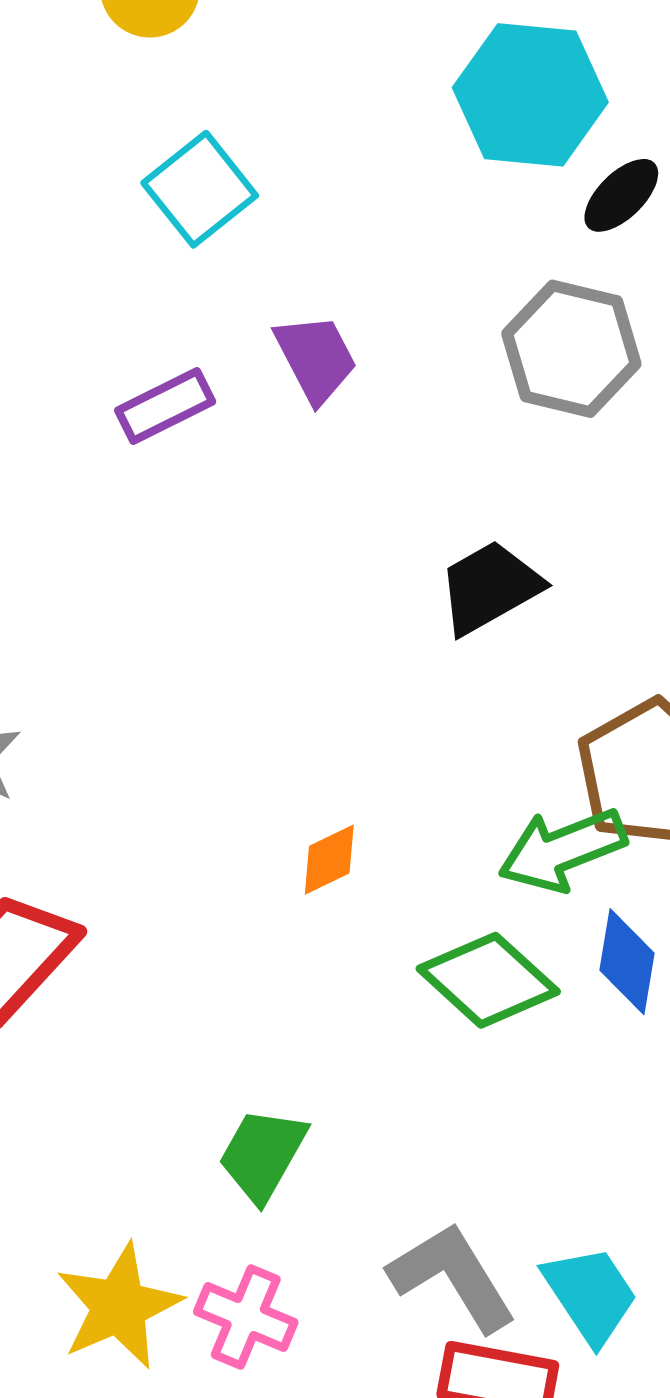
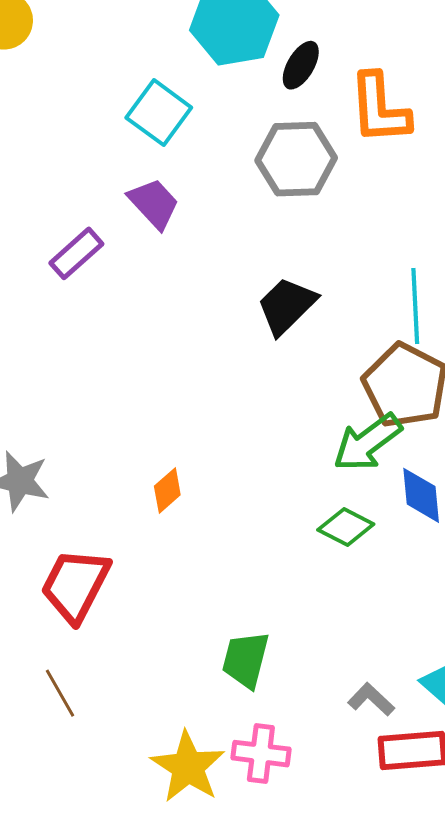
cyan square: (200, 189) -> (159, 113), moved
orange diamond: (329, 860) -> (167, 491), moved
green diamond: (488, 980) -> (346, 527), size x0.7
gray L-shape: (453, 1277) -> (371, 699), size x0.6

